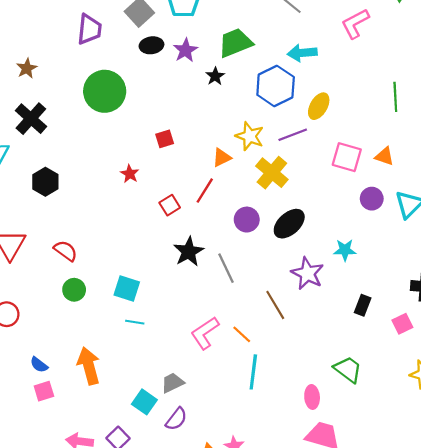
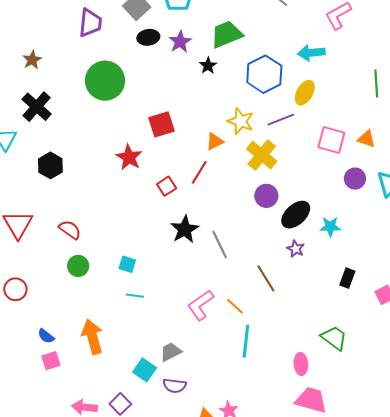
cyan arrow: (302, 53) -> (311, 53), moved
red square: (165, 139) -> (161, 124), size x1.5
red star: (130, 174) -> (129, 157), size x1.5
purple circle: (247, 220) -> (266, 196), moved
black ellipse: (289, 224) -> (296, 215), moved
purple star: (307, 273) -> (296, 249), size x0.6
cyan square: (127, 288) -> (127, 264), size x0.7
purple semicircle: (176, 419) -> (175, 386), turned 60

